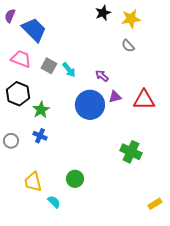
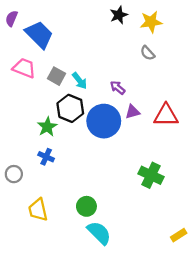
black hexagon: (18, 94) -> (70, 108), moved
gray circle: (11, 141) -> (14, 174), moved
cyan semicircle: (54, 202) -> (99, 233), moved, size x1.6

